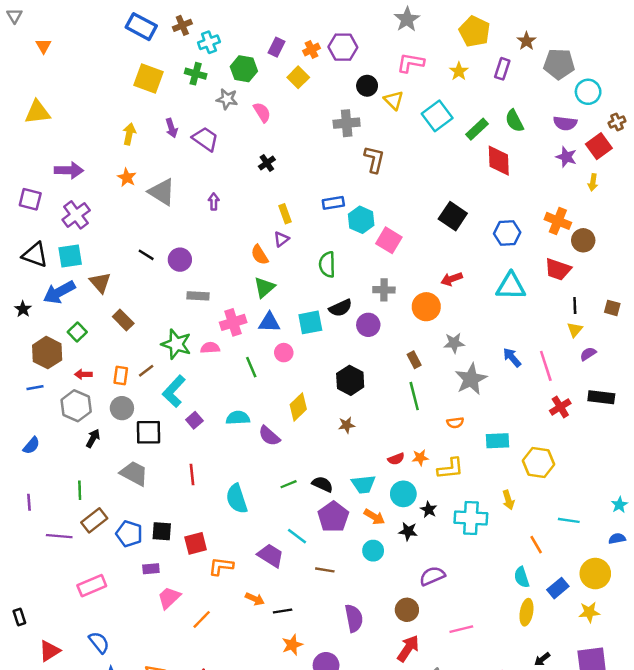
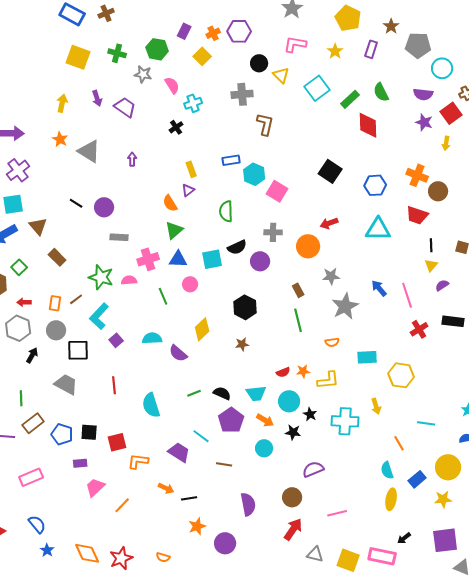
cyan cross: (209, 42) -> (193, 103), moved

